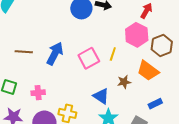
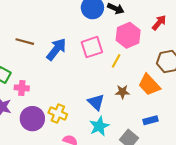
pink hexagon: (137, 35) -> (128, 35), moved
pink square: (89, 58) -> (92, 47), moved
pink cross: (38, 93) -> (22, 88), moved

